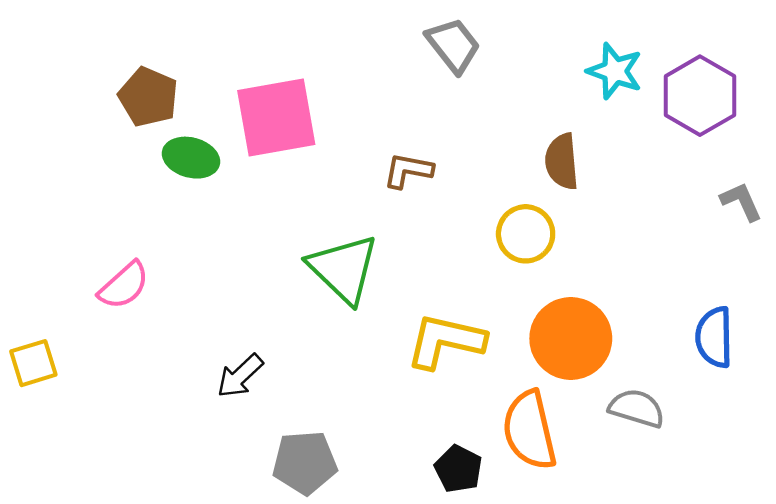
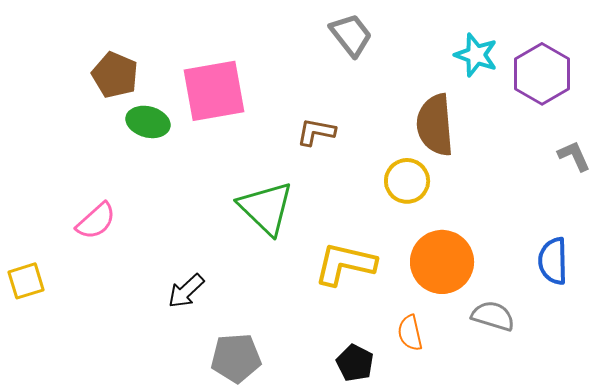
brown semicircle: (562, 161) -> (435, 125), size x1.4
orange semicircle: (529, 430) -> (410, 333), size x0.6

